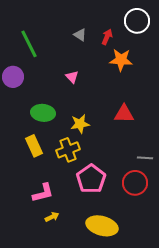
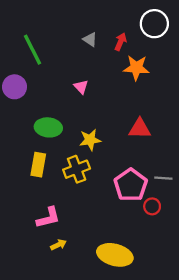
yellow rectangle: (34, 146) -> (38, 165), turned 35
pink pentagon: (91, 179) -> (131, 185), moved
red circle: (135, 183) -> (152, 206), size x0.6

